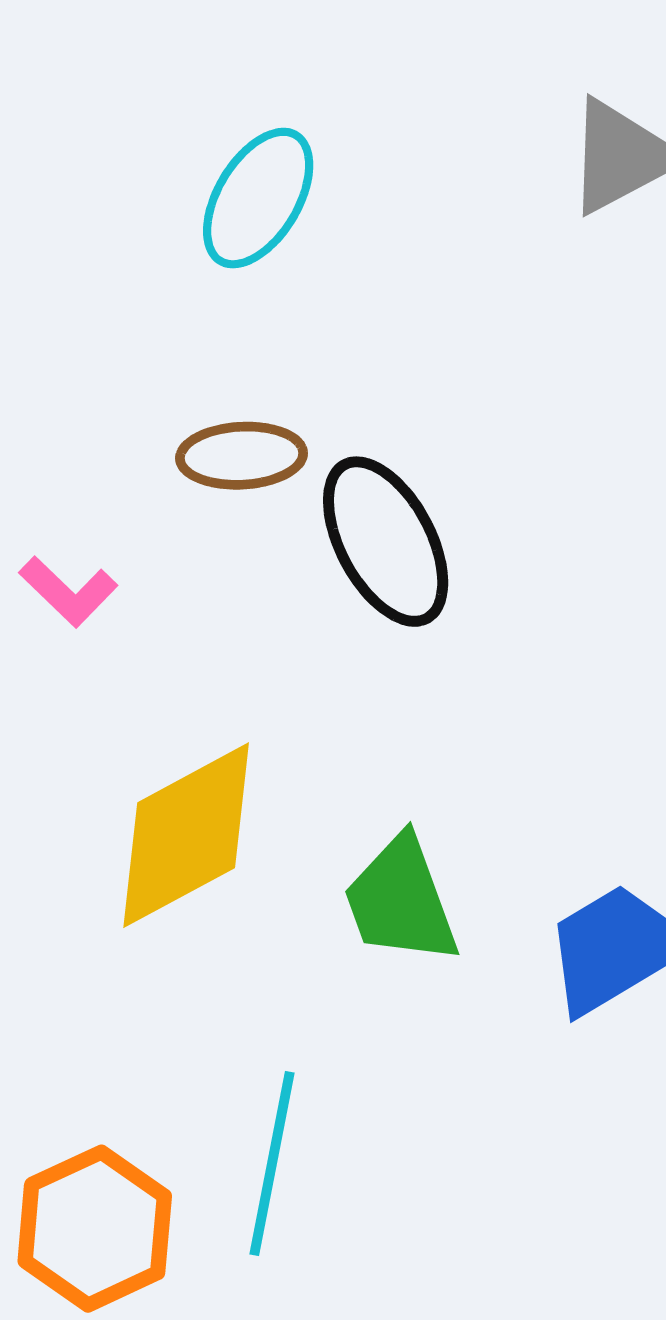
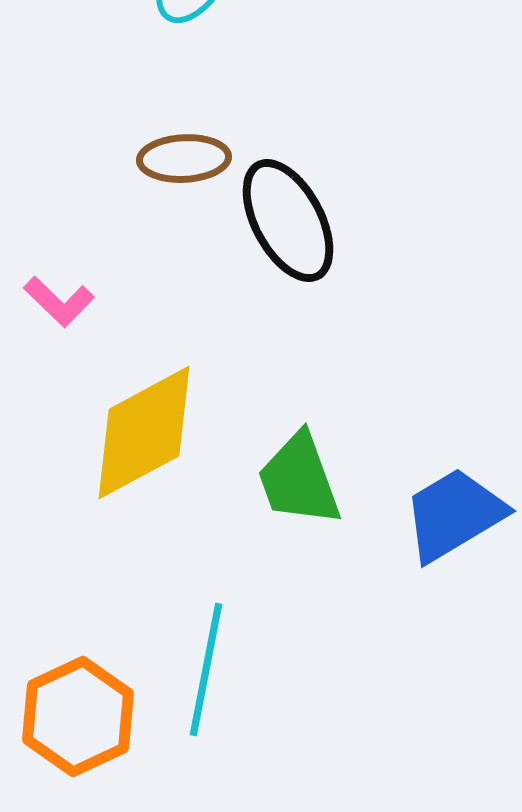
pink L-shape: (68, 591) -> (59, 302), moved

